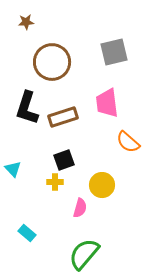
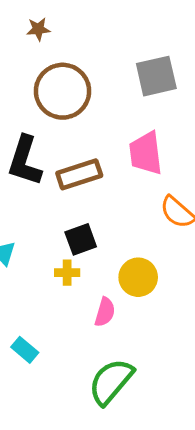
brown star: (26, 22) -> (38, 29), moved

